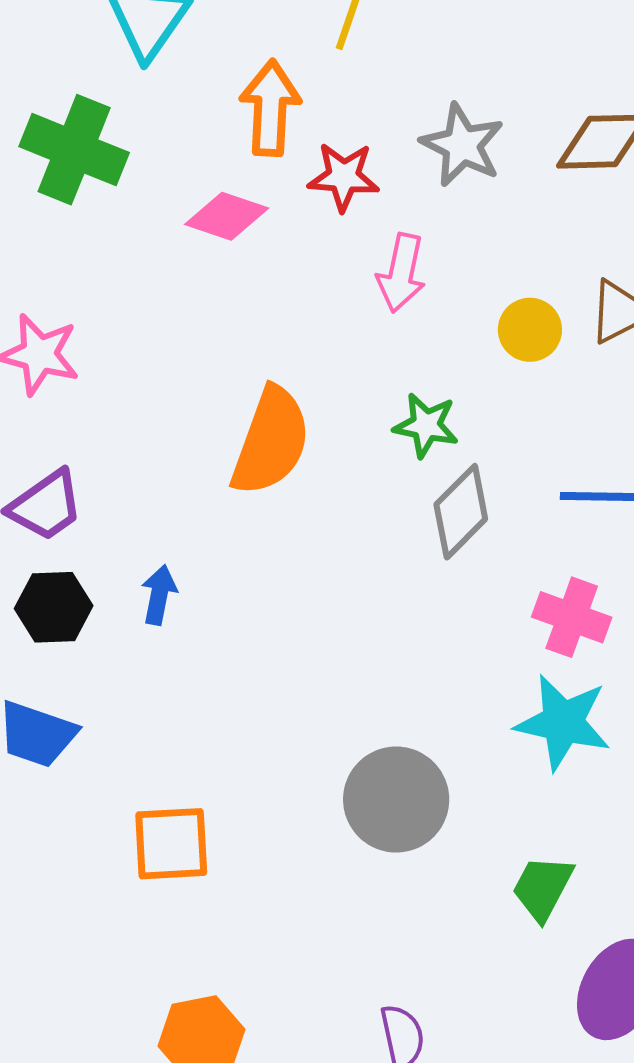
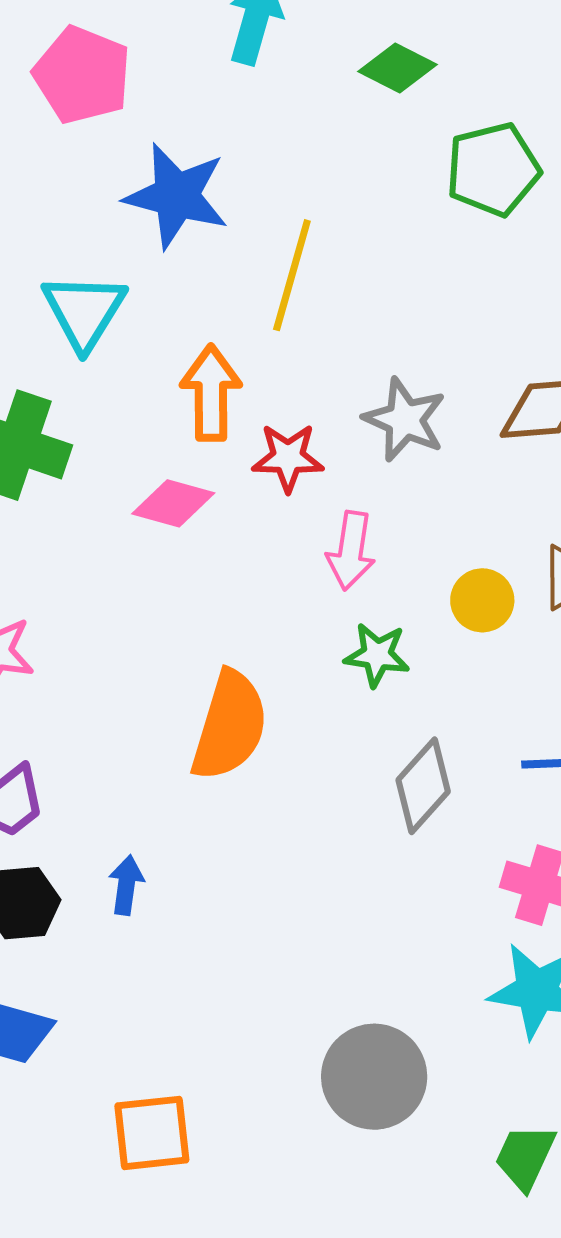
green star: (426, 425) -> (377, 655), moved

